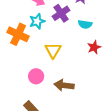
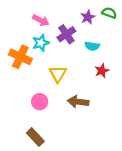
brown arrow: (64, 85) -> (78, 102), moved

